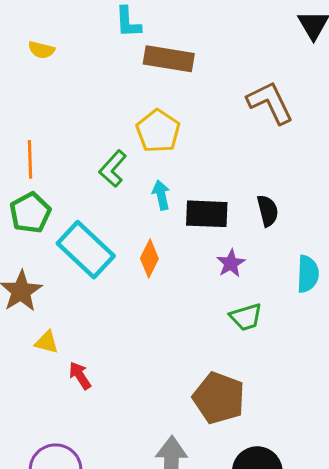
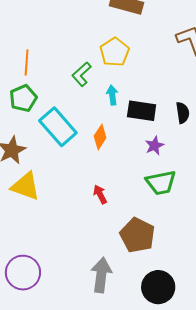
green trapezoid: (246, 317) -> (161, 183), size x1.4
yellow triangle: (47, 342) -> (26, 186), size x1.8
red arrow: (80, 376) -> (100, 194), moved

